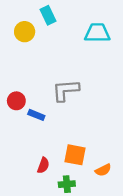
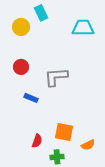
red circle: (16, 101) -> (21, 67), moved

